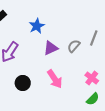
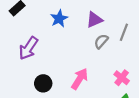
purple triangle: (51, 48) -> (94, 20), moved
pink arrow: (55, 79) -> (80, 79), turned -114

